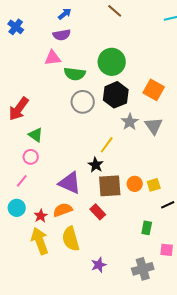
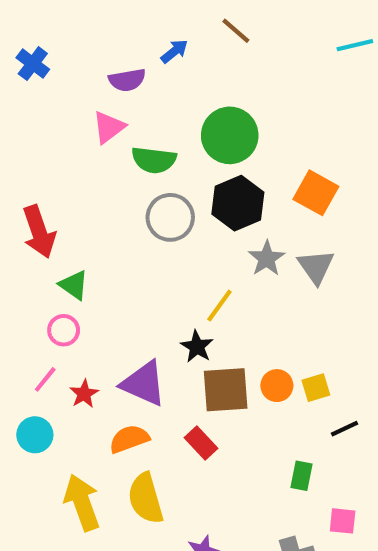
blue arrow: (65, 14) -> (174, 51), moved
pink triangle: (53, 58) -> (109, 127), turned -30
red arrow: (19, 109) -> (39, 232), turned -55
red star: (41, 216) -> (84, 394), moved

